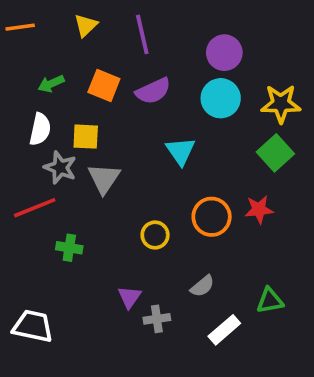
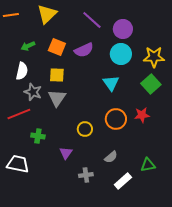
yellow triangle: (86, 25) -> (47, 14), size x1.5
purple line: (142, 34) -> (92, 20), moved, turned -35
yellow square: (86, 137) -> (57, 75), moved
cyan triangle: (181, 151) -> (111, 83), moved
purple triangle: (129, 297) -> (66, 153), moved
white trapezoid: (33, 326) -> (18, 164), moved

